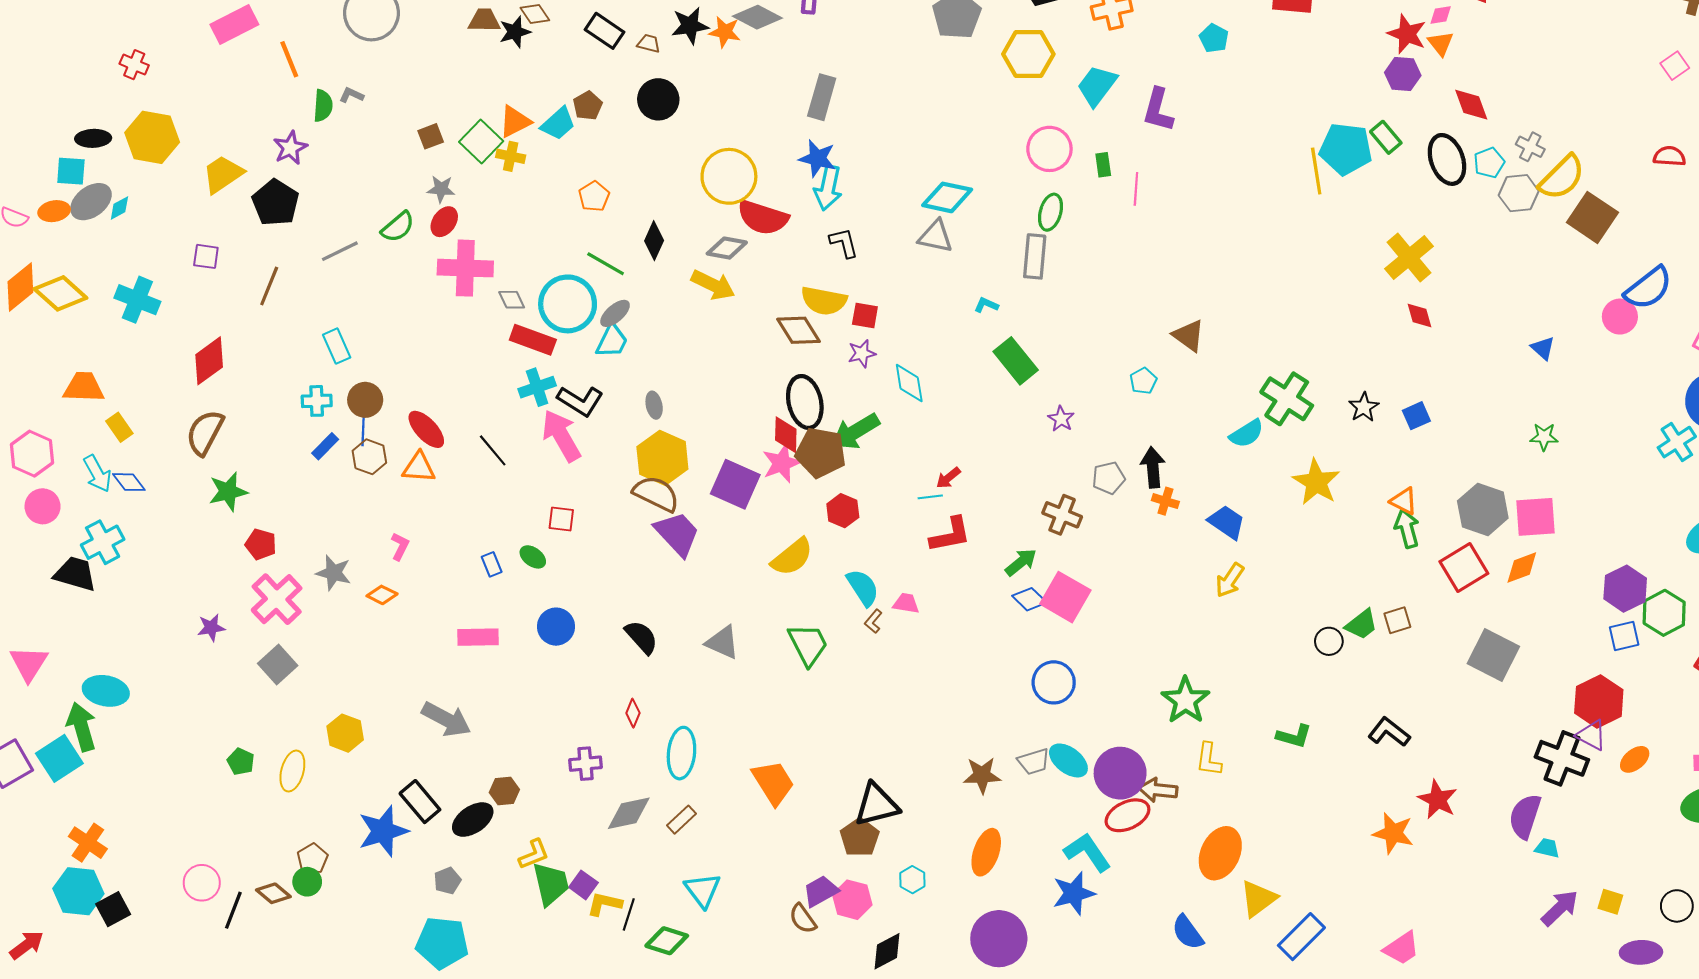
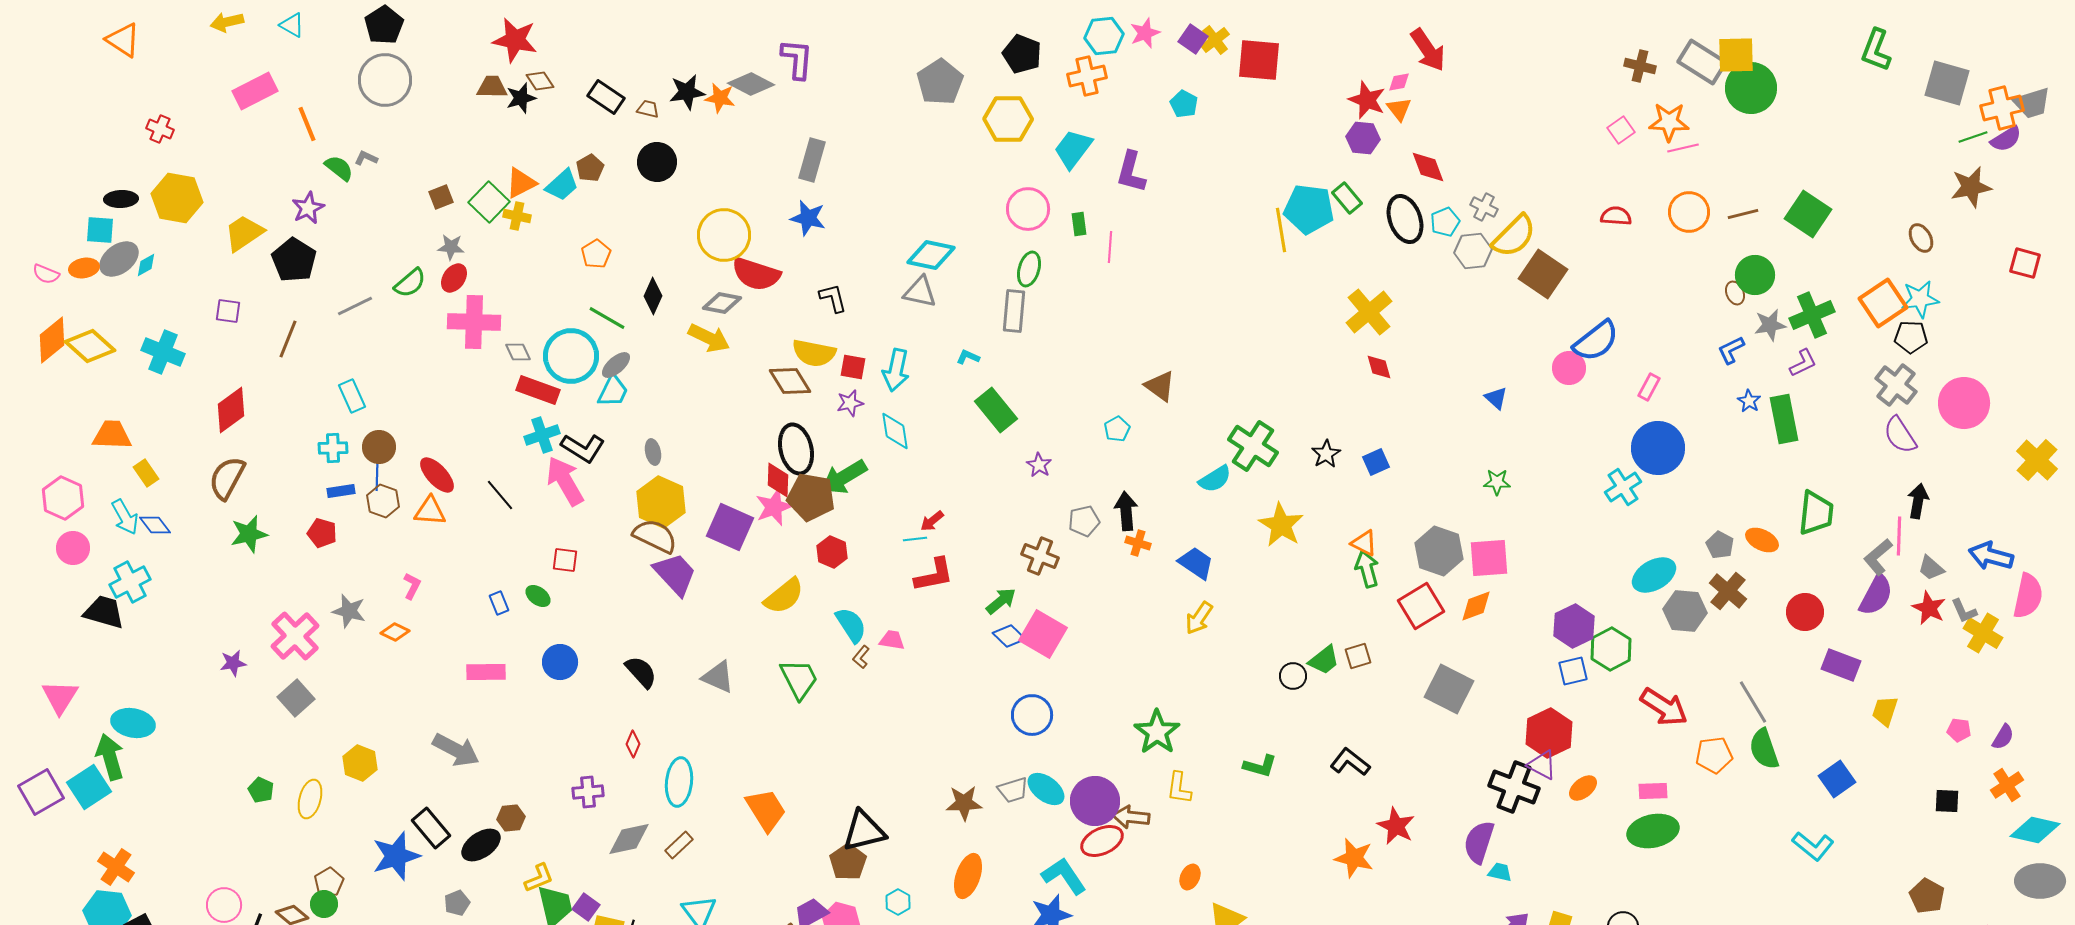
green semicircle: (323, 106) -> (339, 168), turned -56
cyan arrow: (828, 188) -> (896, 370), moved
blue rectangle: (325, 446) -> (341, 491), turned 36
red pentagon: (261, 544) -> (322, 533), moved
orange ellipse: (1220, 853) -> (1190, 877), size x0.5

